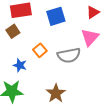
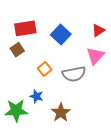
blue square: (56, 16) -> (61, 34), turned -30
blue star: (20, 65) -> (36, 96), moved

